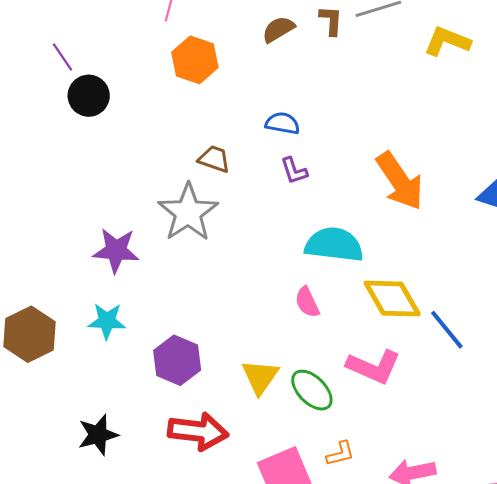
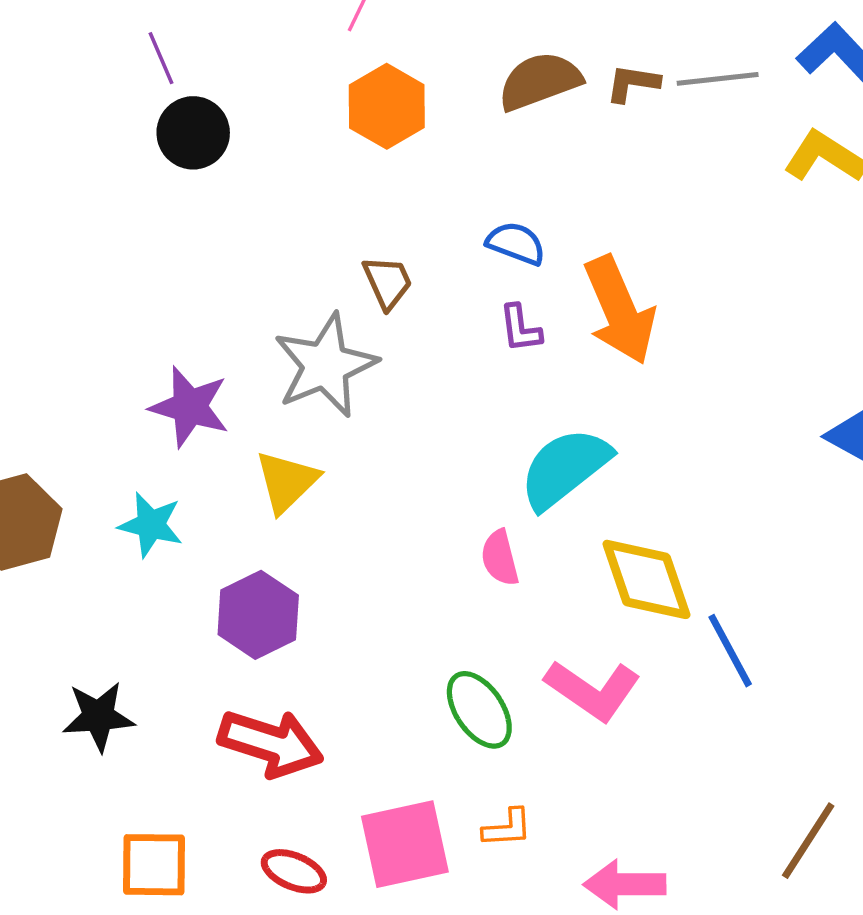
brown L-shape: (331, 20) -> (633, 83), turned -96
brown semicircle: (278, 29) -> (540, 81), size x1.4
brown trapezoid: (214, 159) -> (388, 282), turned 36
orange arrow: (400, 181) -> (620, 310), moved
cyan semicircle: (334, 245) -> (565, 468), turned -56
yellow triangle: (260, 377) -> (287, 482), moved

